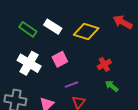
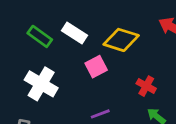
pink square: (60, 59) -> (96, 67), moved
red cross: (104, 64) -> (146, 86), turned -32

